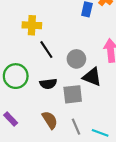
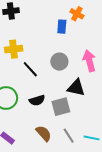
gray circle: (76, 59) -> (59, 62), moved

